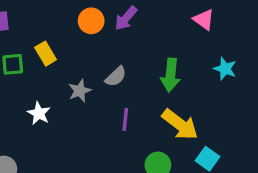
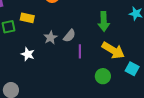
yellow rectangle: (46, 54) -> (27, 18), turned -40
gray semicircle: (116, 77) -> (69, 36), moved

